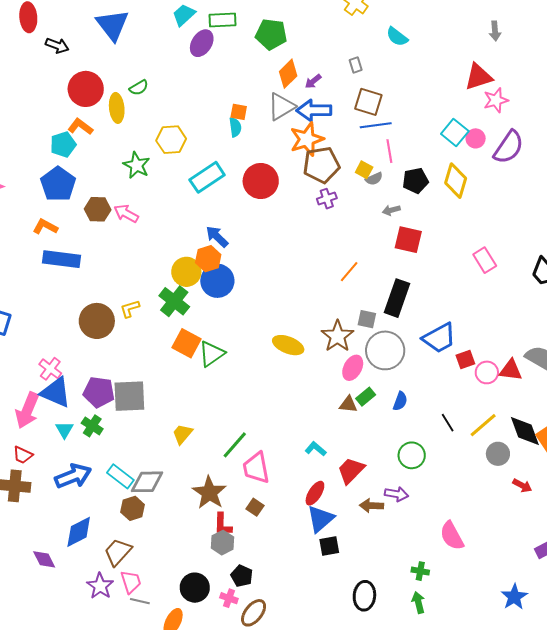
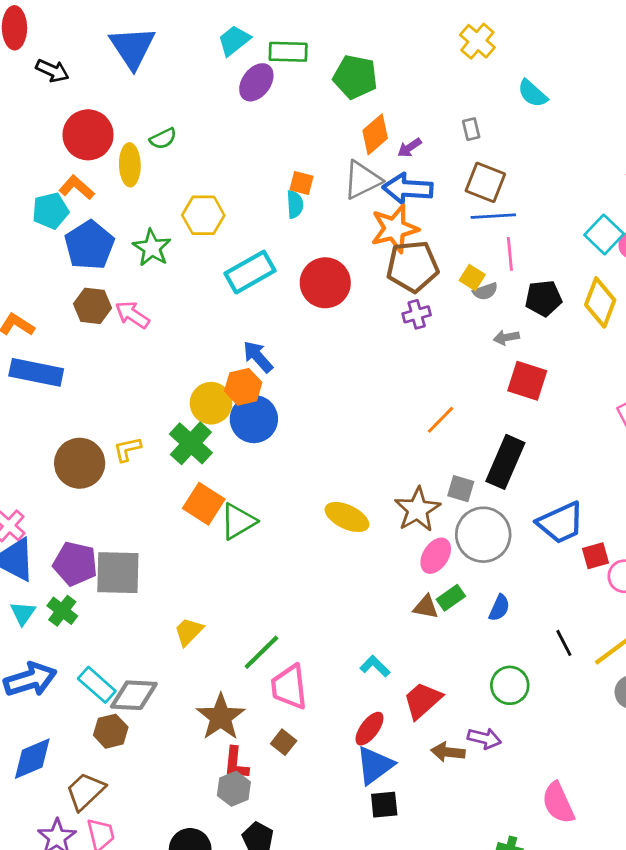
blue pentagon: (58, 184) -> (89, 245), moved

